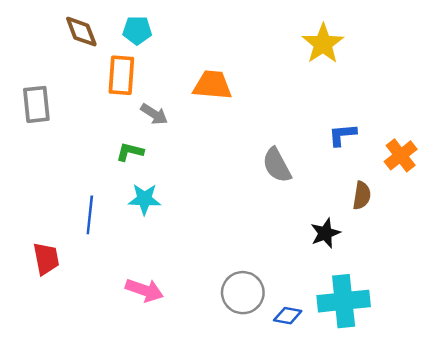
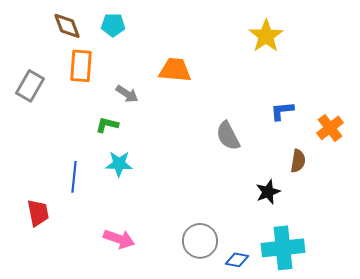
orange rectangle: (121, 75) -> (81, 66), moved
gray rectangle: (36, 104) -> (30, 86), turned 36

